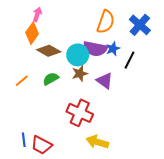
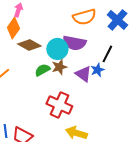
orange semicircle: (106, 22) -> (84, 17), turned 55
blue star: (113, 49) -> (97, 70), moved
green semicircle: (51, 79) -> (42, 70), moved

